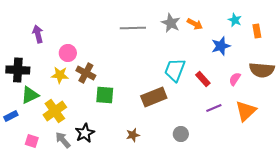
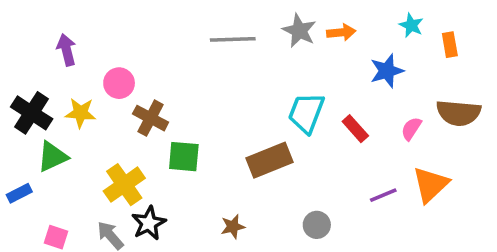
orange arrow: (195, 24) -> (341, 32), turned -35
black cross: (18, 70) -> (32, 113), turned 30
yellow star: (60, 75) -> (81, 113), moved
purple line: (214, 108) -> (383, 195), moved
yellow cross: (55, 111) -> (124, 185), moved

